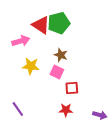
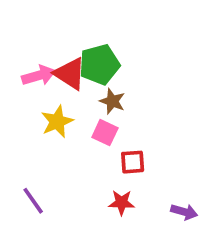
green pentagon: (59, 23) -> (99, 64), moved
red triangle: (41, 25) -> (70, 74), moved
yellow star: (31, 66) -> (57, 122), turned -30

